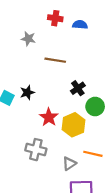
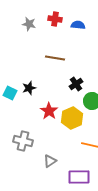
gray star: (28, 39) -> (29, 24), moved
gray cross: (36, 150) -> (23, 141), moved
gray triangle: (69, 164) -> (50, 161), moved

